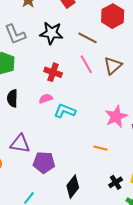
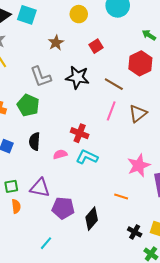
pink line: (86, 64) -> (111, 111), turned 48
red cross: (53, 72) -> (80, 133), moved
pink semicircle: (46, 99) -> (60, 154), moved
black cross: (116, 182) -> (135, 232), turned -32
black diamond: (73, 187) -> (92, 219), moved

